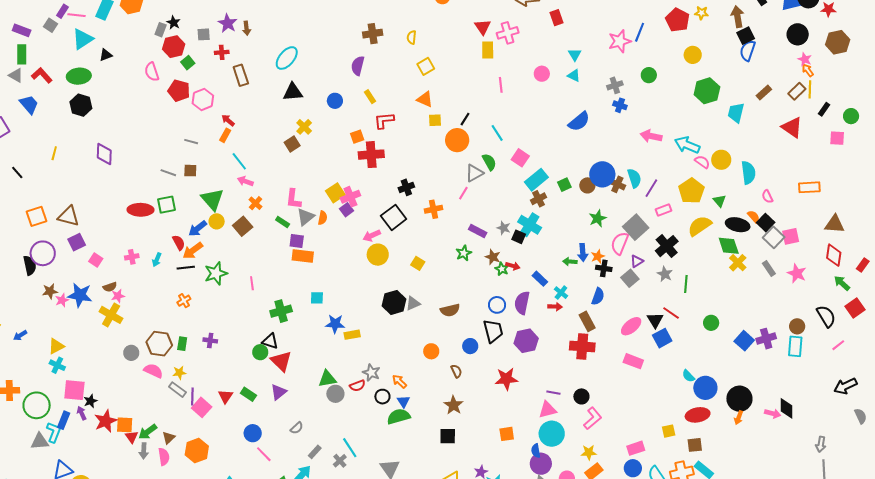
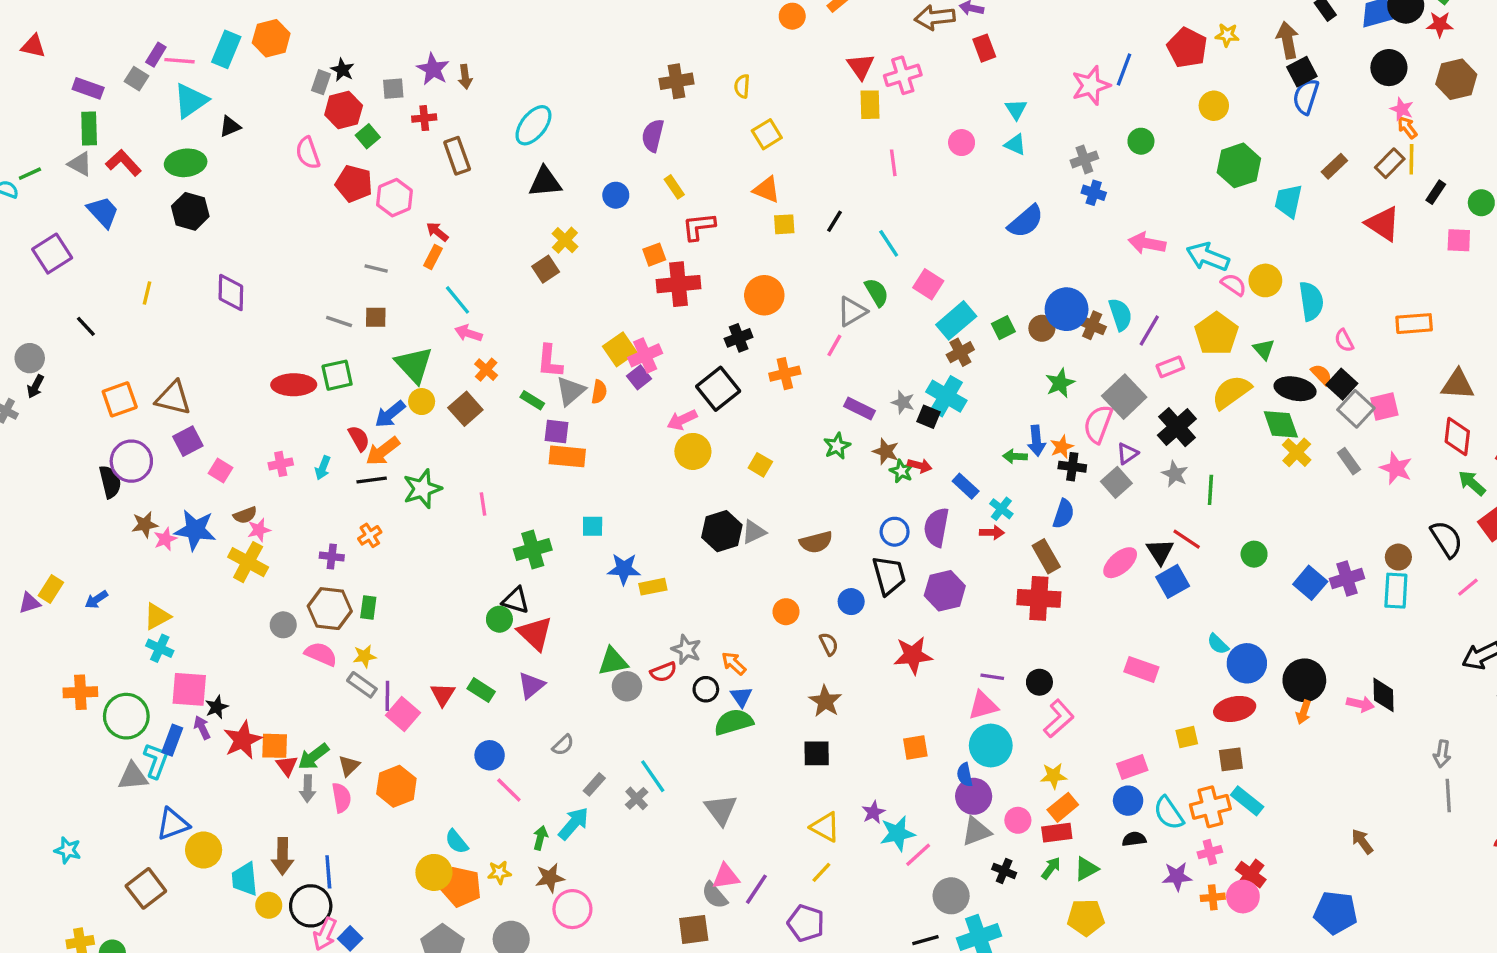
orange circle: (457, 140) -> (764, 295), moved
purple cross: (210, 340) -> (332, 556), moved
pink rectangle: (633, 361) -> (1141, 669), moved

